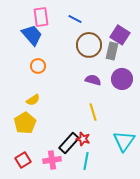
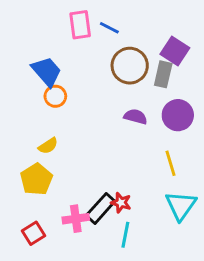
pink rectangle: (41, 17) -> (80, 25), moved
blue trapezoid: (32, 35) -> (47, 71), moved
yellow line: (93, 112) -> (171, 163), moved
pink cross: (52, 160) -> (76, 219), moved

